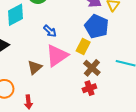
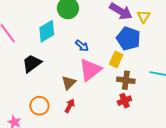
brown cross: (92, 68) -> (126, 80), turned -30
red arrow: (28, 102) -> (70, 106), moved, turned -144

